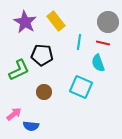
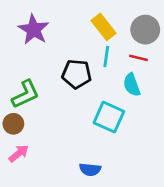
yellow rectangle: (56, 21) -> (104, 27), moved
black pentagon: (42, 55) -> (77, 74), moved
brown circle: (44, 92) -> (13, 124), moved
blue semicircle: (31, 126) -> (90, 170), moved

